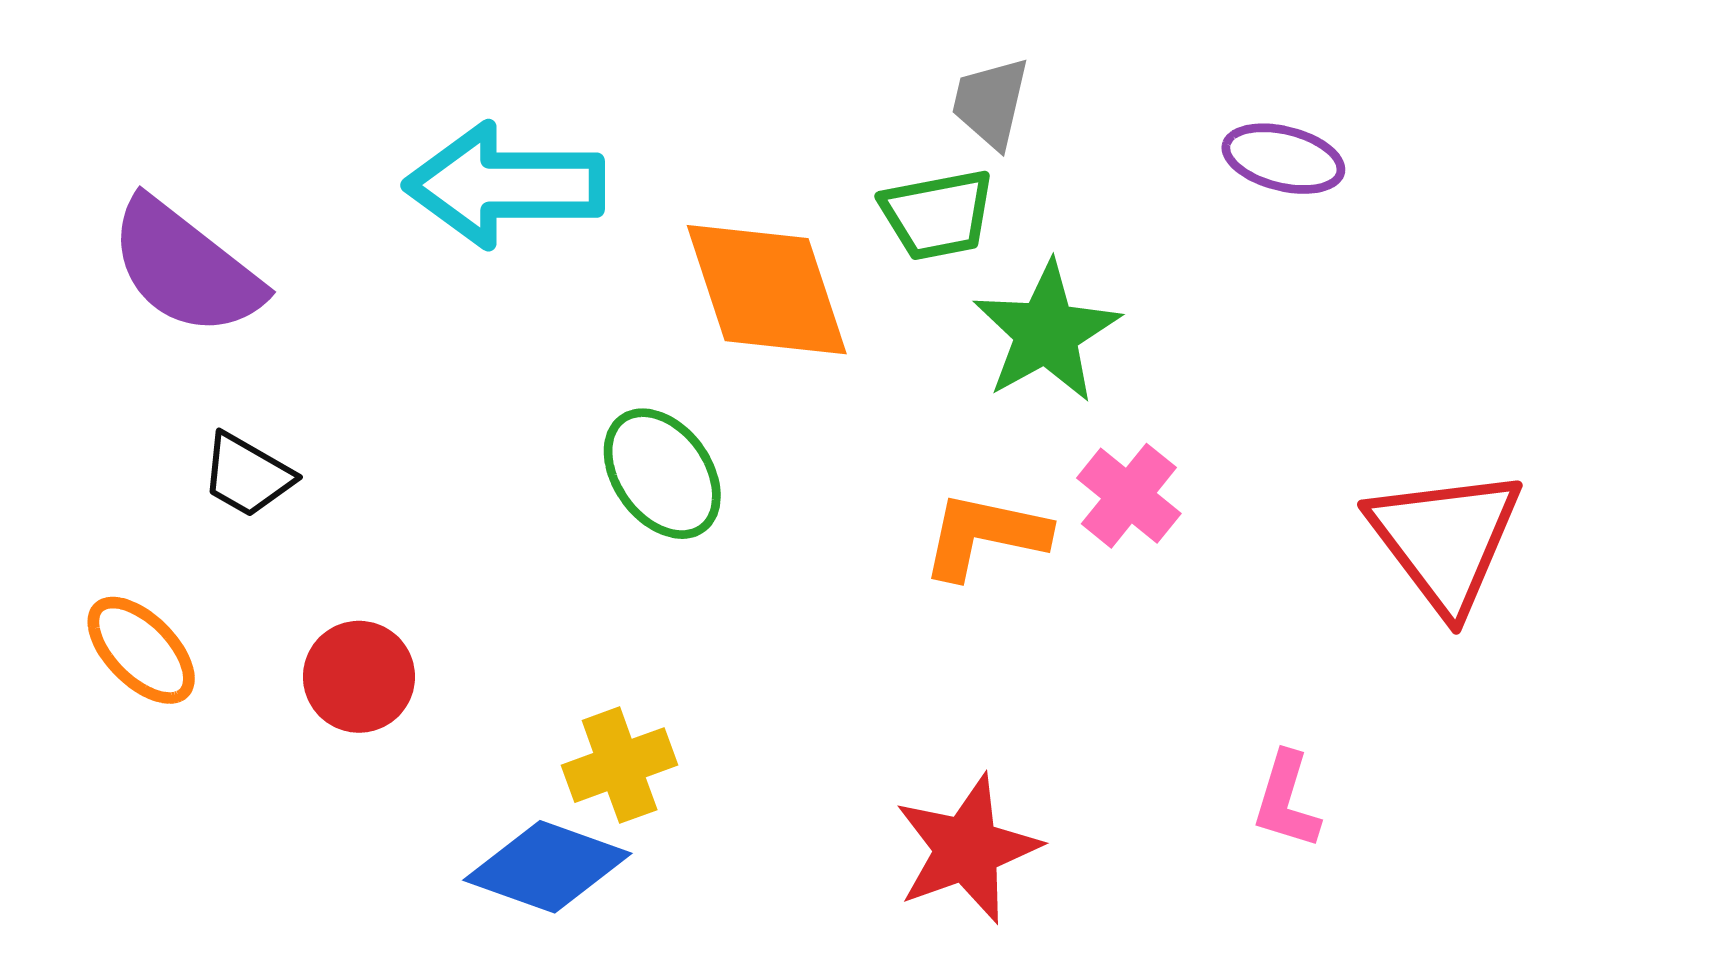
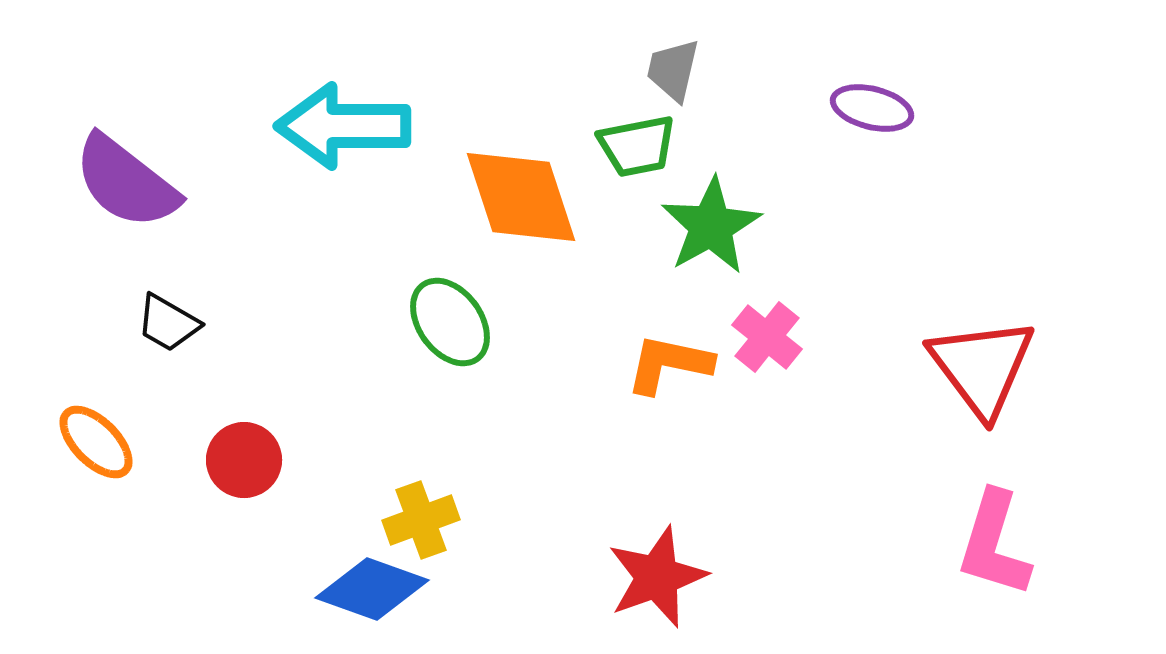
pink L-shape: (1286, 800) -> (994, 544), moved, size x1.6

